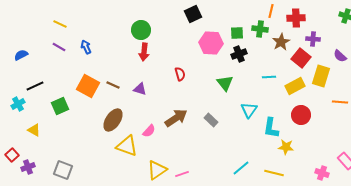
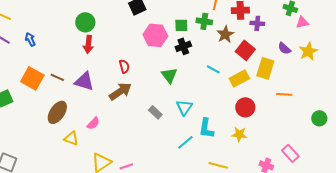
purple cross: (313, 39) -> (257, 23), moved
cyan line: (269, 77) -> (213, 69), turned 32
purple triangle: (140, 89) -> (84, 81), size x1.5
cyan triangle: (249, 110) -> (184, 107), moved
brown arrow: (176, 118) -> (120, 91), moved
cyan L-shape: (271, 128) -> (206, 128), moved
yellow triangle: (127, 146) -> (71, 138), size x0.7
yellow star: (286, 147) -> (239, 134), moved
cyan line: (241, 168) -> (185, 142), moved

